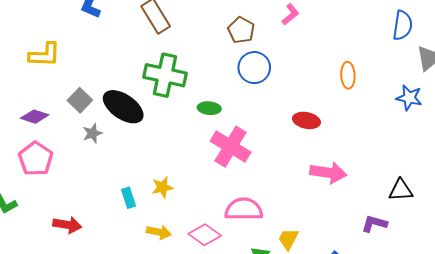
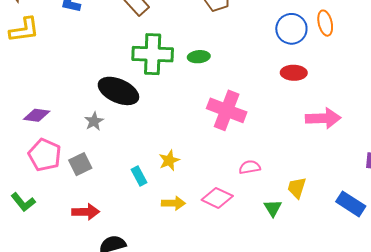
yellow L-shape: (45, 55) -> (24, 30), moved
blue circle: (254, 68) -> (291, 29), moved
gray square: (80, 100) -> (80, 164), moved, turned 30
green ellipse: (209, 108) -> (199, 57), moved
pink semicircle: (244, 209) -> (250, 167), size x0.6

